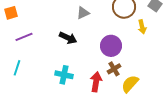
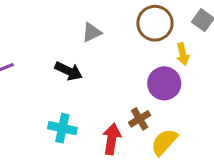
purple circle: (111, 46) -> (164, 83), moved

